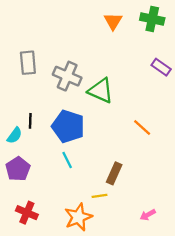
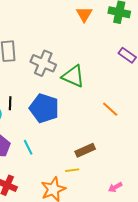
cyan line: (67, 160) -> (28, 147), moved
brown rectangle: (114, 173) -> (85, 150), turned 42

